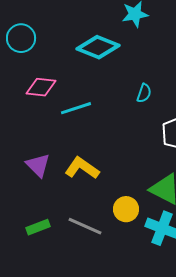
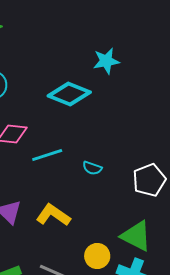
cyan semicircle: (144, 93) -> (92, 168), moved, turned 90

